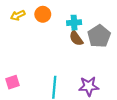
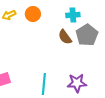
cyan cross: (74, 23) -> (73, 15), moved

